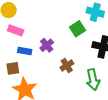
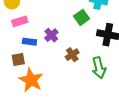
pink rectangle: (16, 30) -> (20, 21), turned -35

